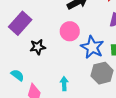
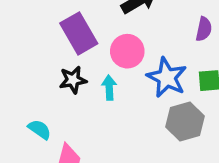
purple rectangle: (20, 23) -> (79, 33), moved, turned -70
cyan arrow: (64, 84) -> (109, 88), moved

